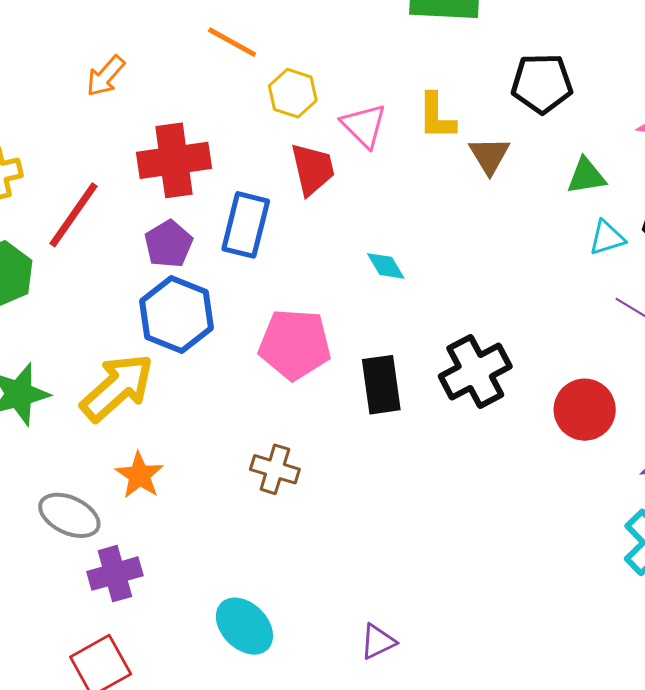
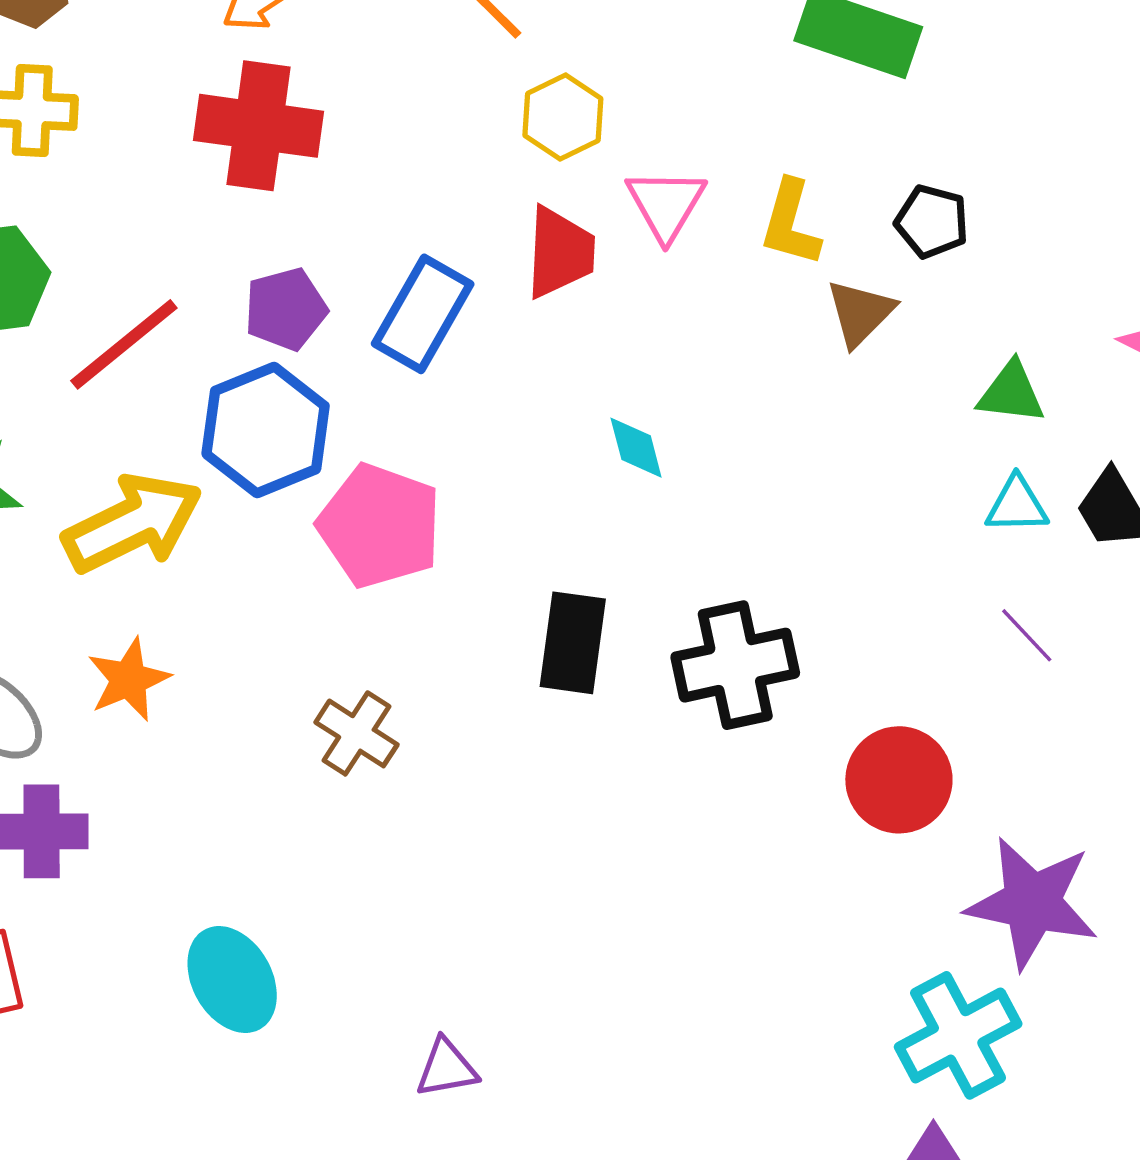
black pentagon: (542, 83) -> (932, 222), moved, size x0.7
red cross: (174, 160) -> (258, 126), moved
red line: (74, 215) -> (124, 344), moved
pink pentagon: (295, 344) -> (380, 526), moved

